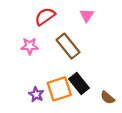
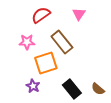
black rectangle: (79, 83) -> (72, 89), moved
orange square: (59, 89) -> (46, 63), moved

